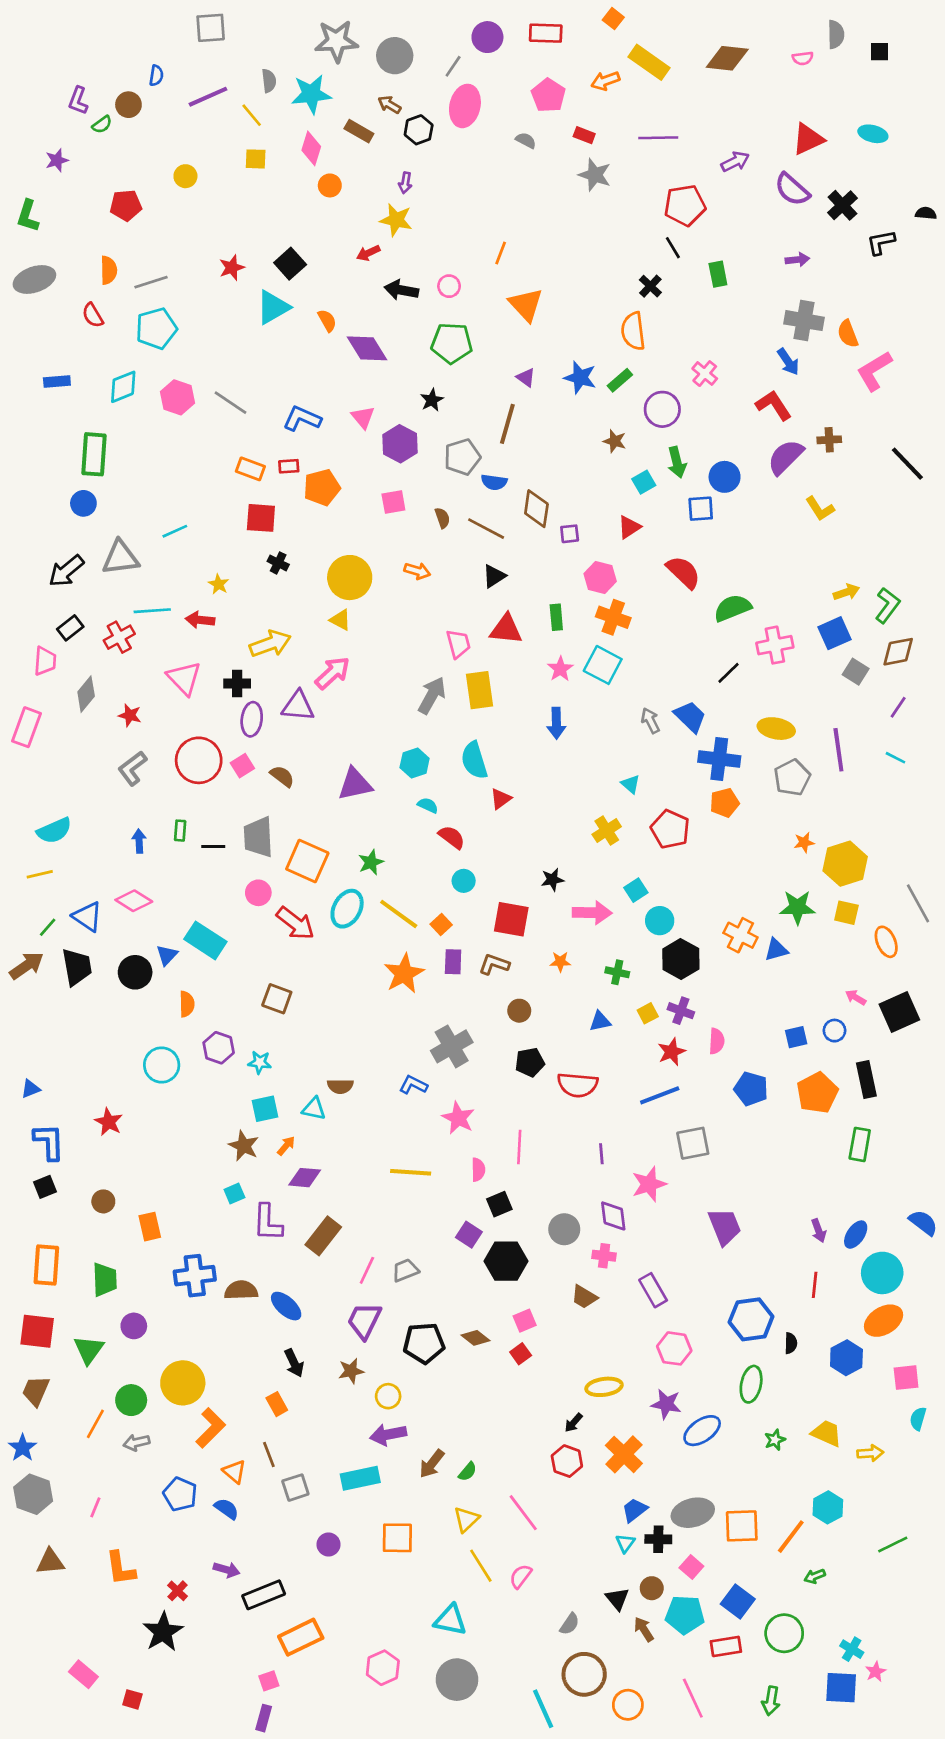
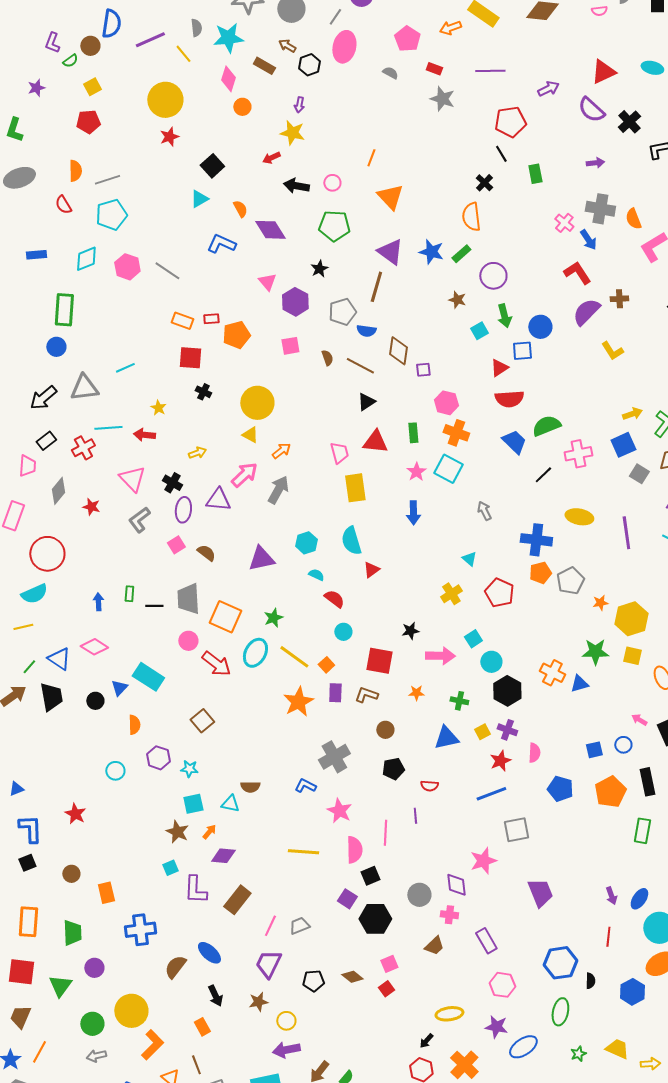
blue semicircle: (156, 76) -> (111, 24), size x1.8
yellow square: (256, 159) -> (92, 87), moved, turned -30
yellow circle: (185, 176) -> (165, 100), moved, size x2.0
red star: (232, 268) -> (169, 137), moved
cyan triangle: (273, 307) -> (199, 199), size x0.7
pink cross: (705, 374) -> (564, 223), moved
purple triangle: (526, 378) -> (390, 252), size x1.8
blue L-shape: (302, 419) -> (221, 244), moved
red triangle: (629, 527) -> (499, 368), moved
orange arrow: (417, 571) -> (281, 451), moved, turned -54
red semicircle: (683, 572) -> (509, 399), turned 132
yellow arrow: (270, 644) -> (197, 453), size x0.6
black cross: (237, 683) -> (172, 483), turned 30
gray arrow: (432, 695) -> (278, 490), moved
blue trapezoid: (690, 717) -> (514, 442), moved
red circle: (199, 760) -> (47, 554), moved
gray L-shape: (132, 768) -> (139, 520), moved
gray pentagon: (792, 778) -> (570, 581), moved
black circle: (135, 972) -> (95, 701), size x0.7
brown square: (277, 999) -> (202, 721), turned 30
blue triangle: (600, 1021) -> (446, 738), size x1.5
cyan circle: (162, 1065) -> (115, 771), size x0.7
red semicircle: (578, 1085) -> (429, 786), size x0.6
purple line: (601, 1154) -> (415, 816), moved
pink semicircle: (478, 1170) -> (354, 850), size x1.5
brown semicircle: (241, 1290) -> (175, 967), moved, turned -50
brown trapezoid: (584, 1297) -> (434, 946), turned -75
black pentagon: (424, 1343) -> (313, 981), size x0.7
orange line: (95, 1424) -> (39, 1052), moved

